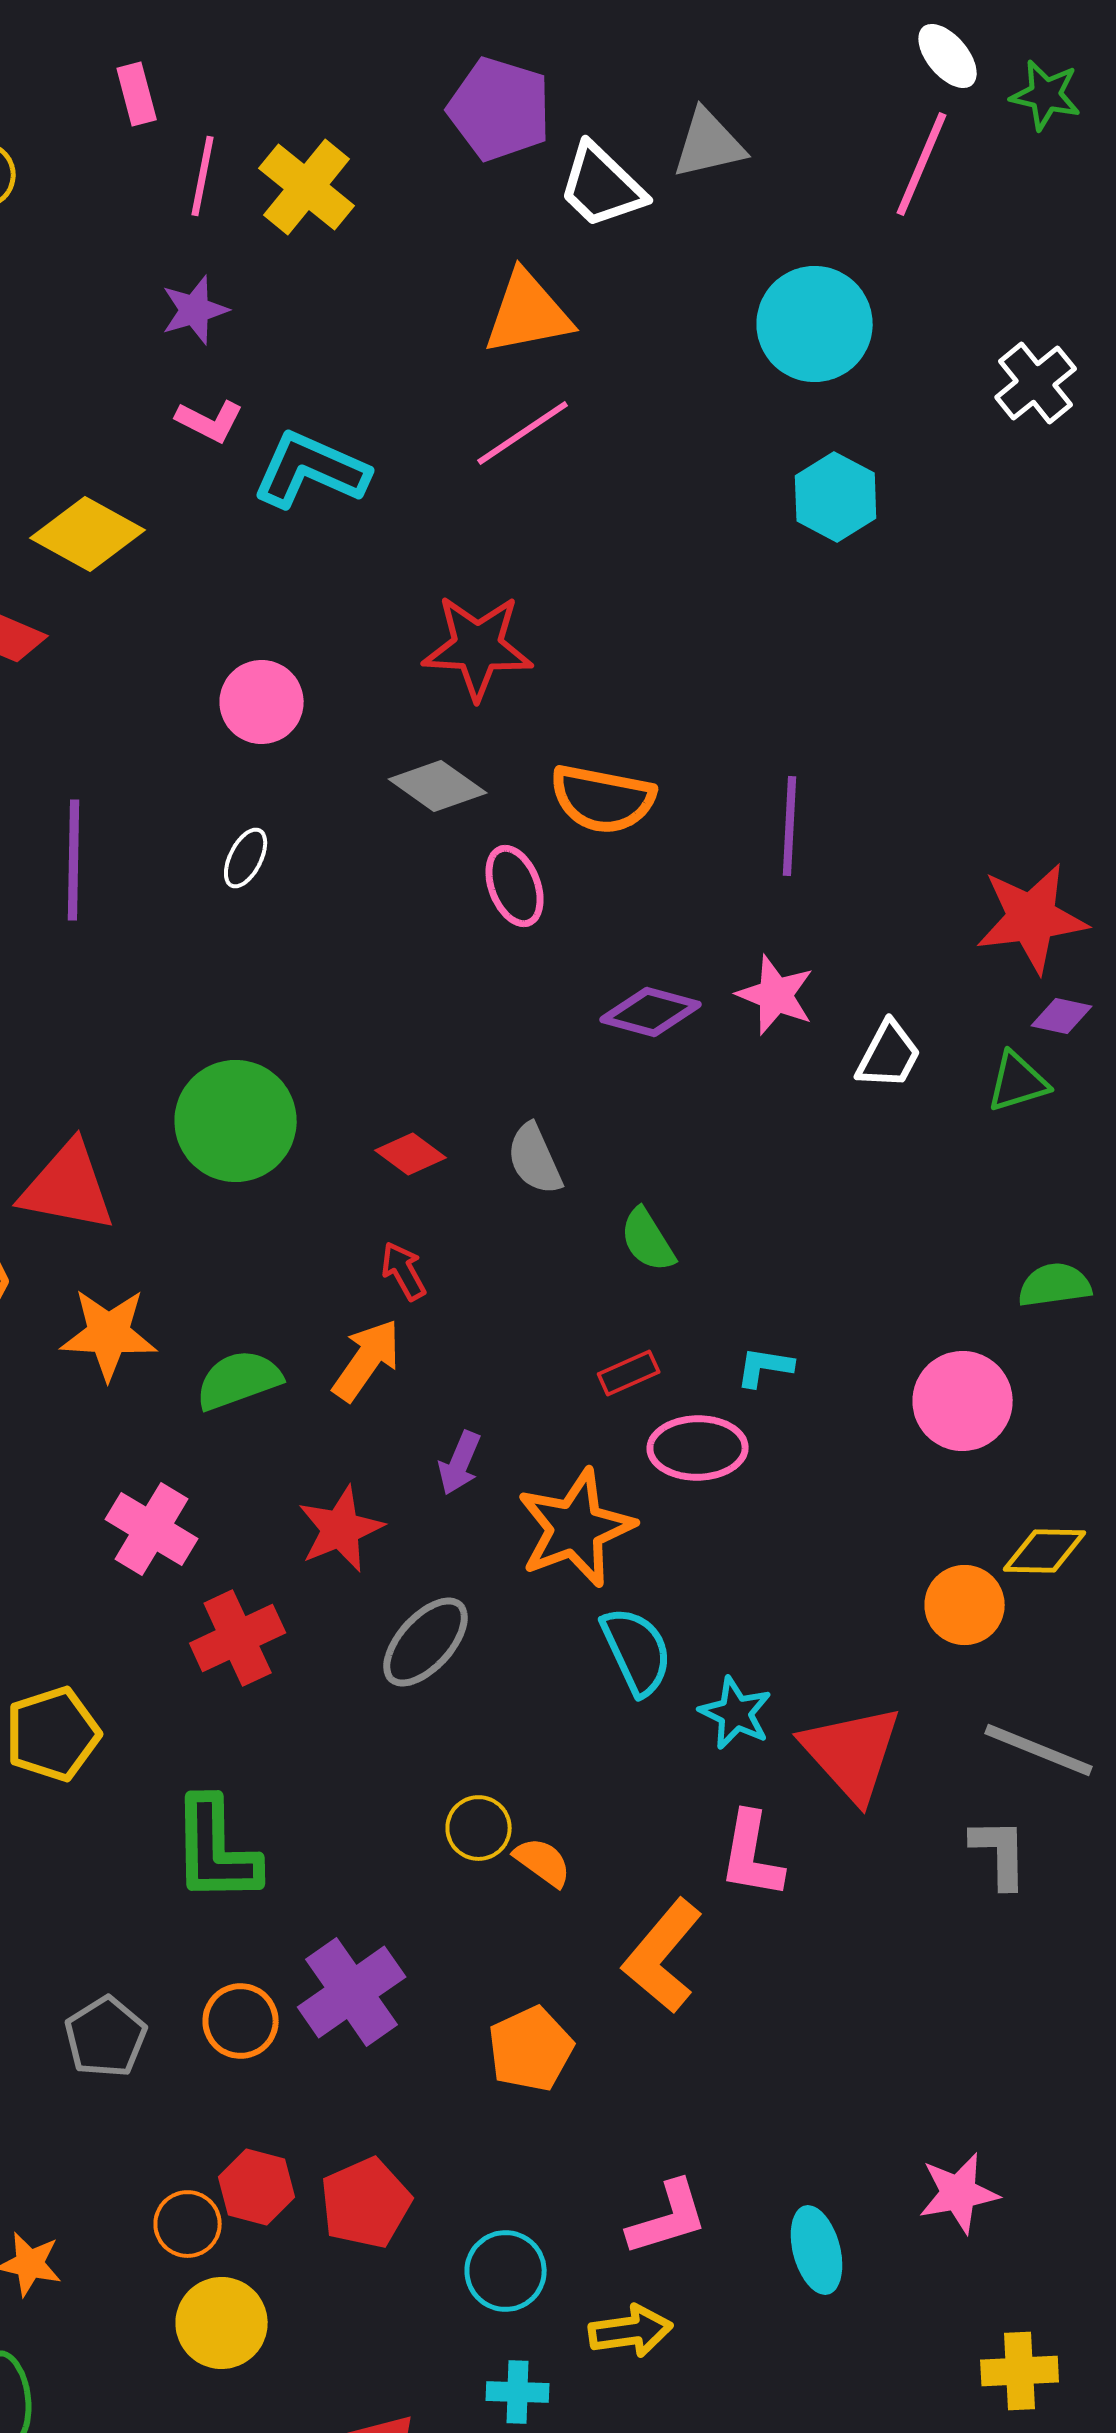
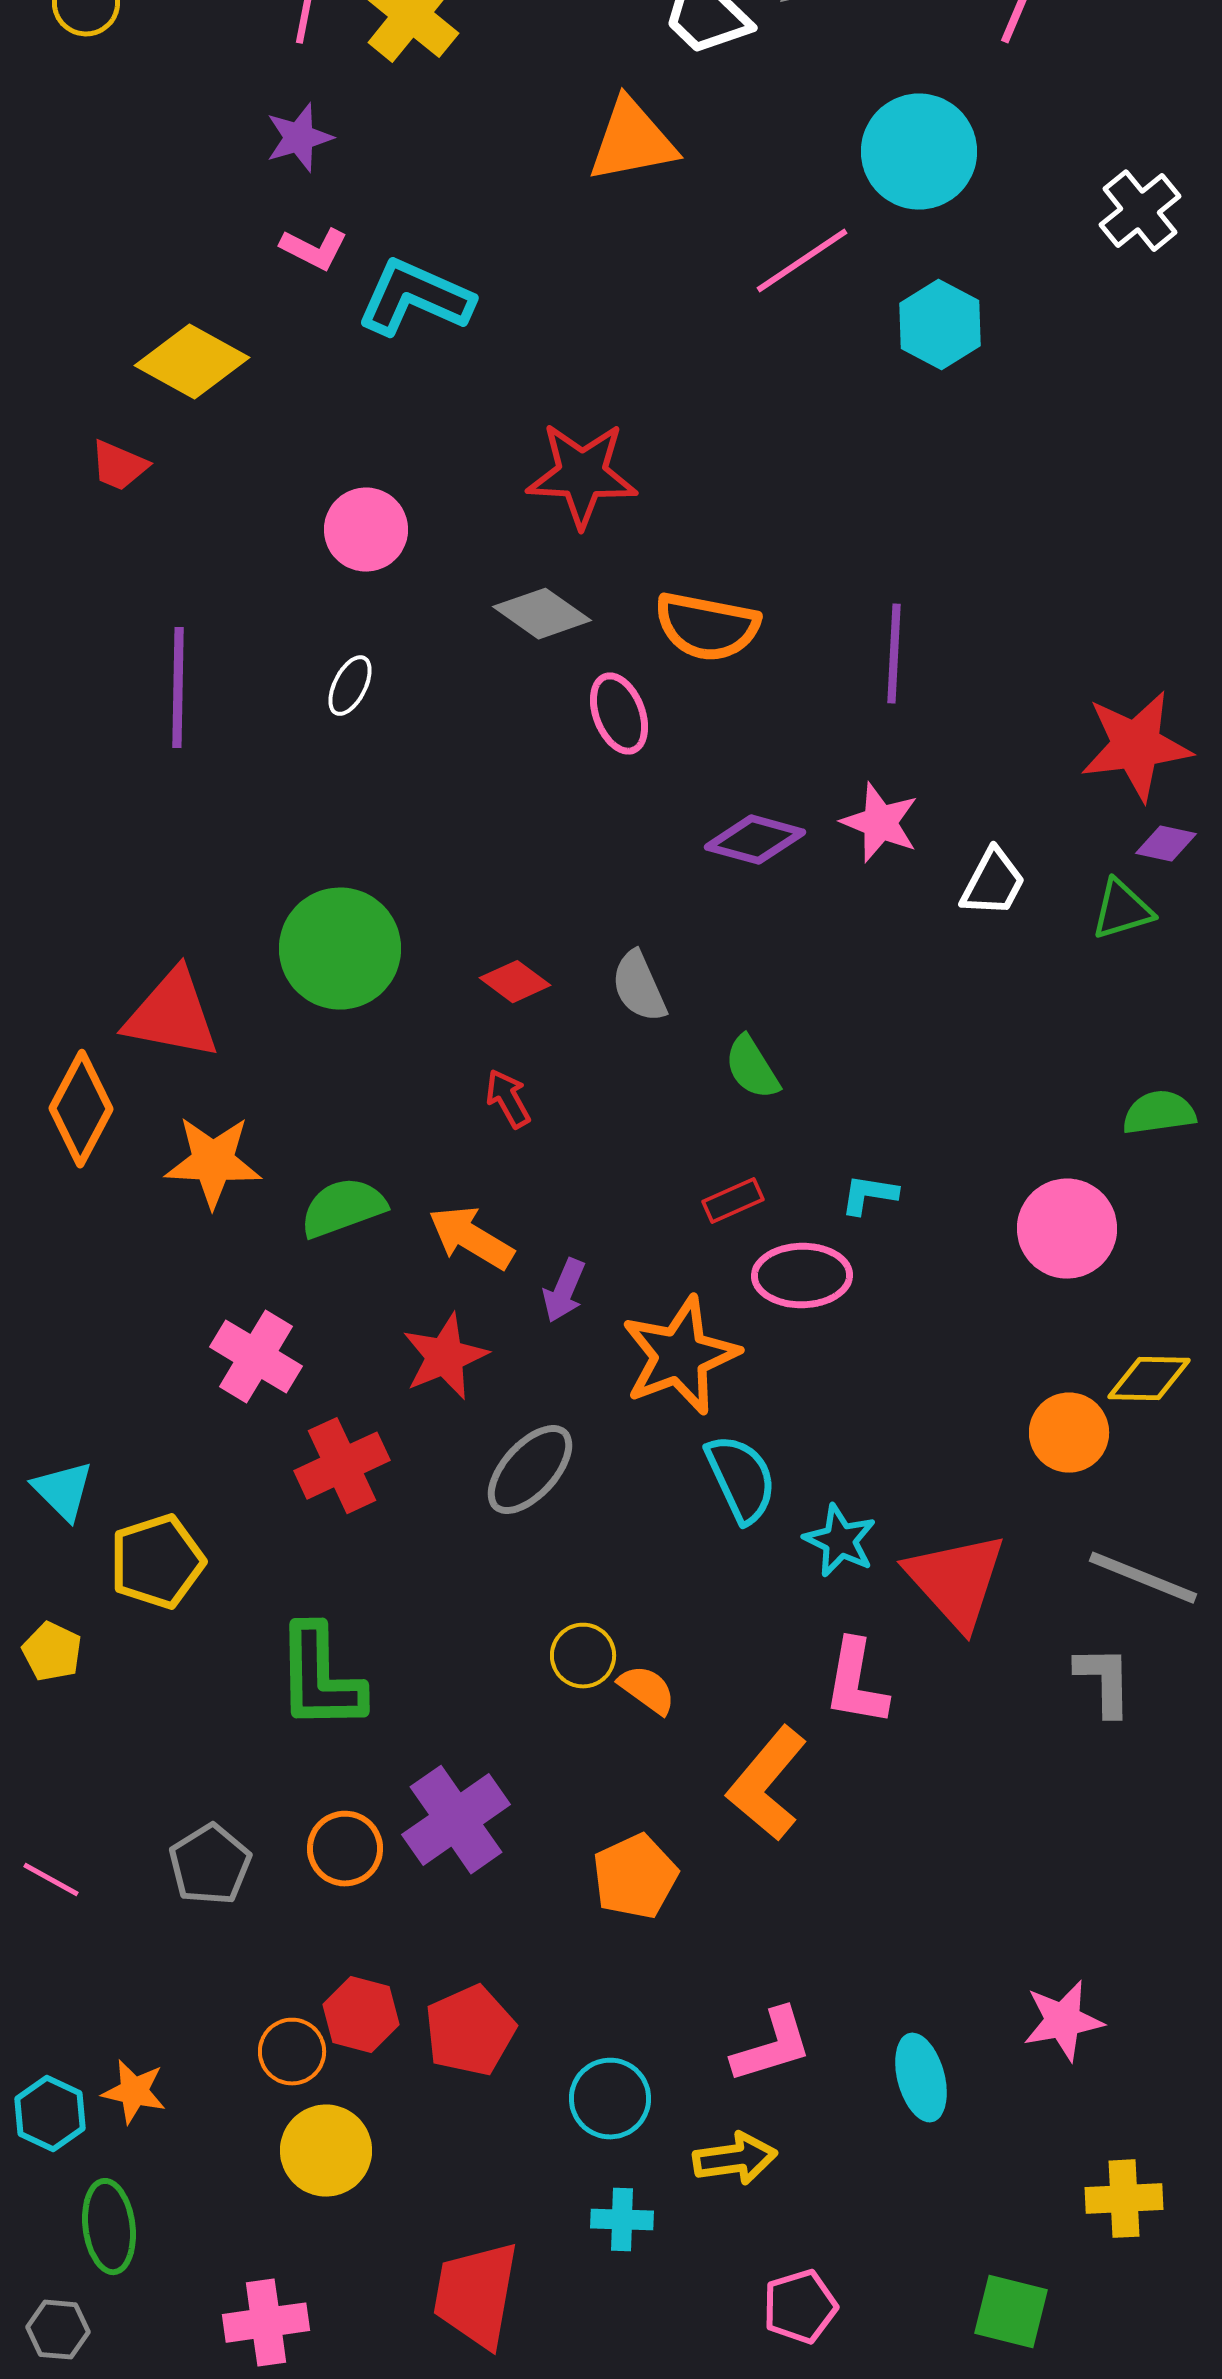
pink line: (523, 433) -> (802, 261), moved
orange arrow: (367, 1360) -> (471, 1238), moved, turned -94

